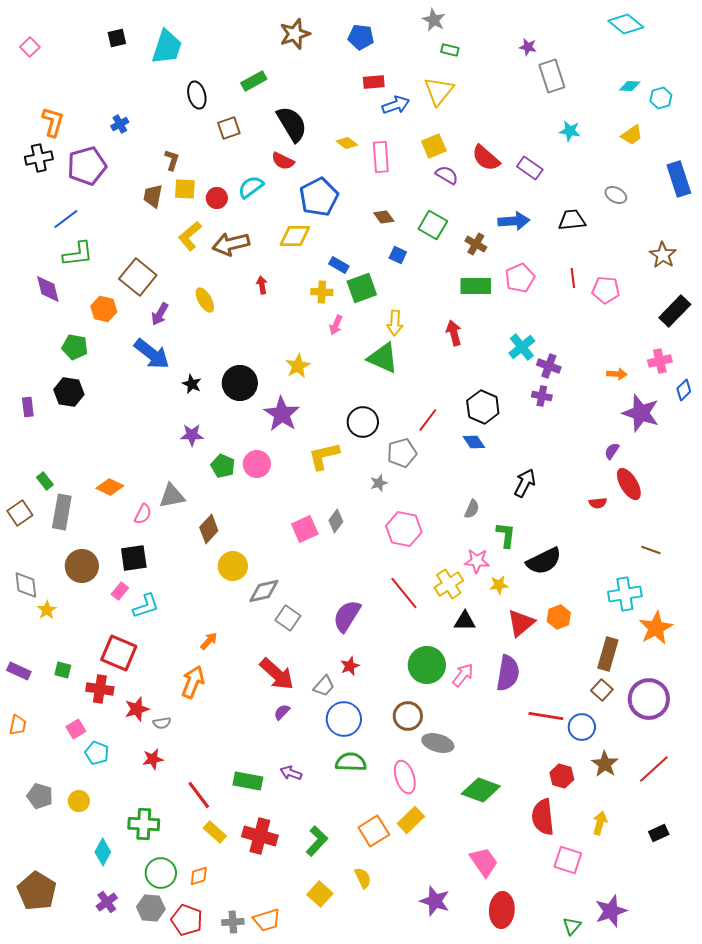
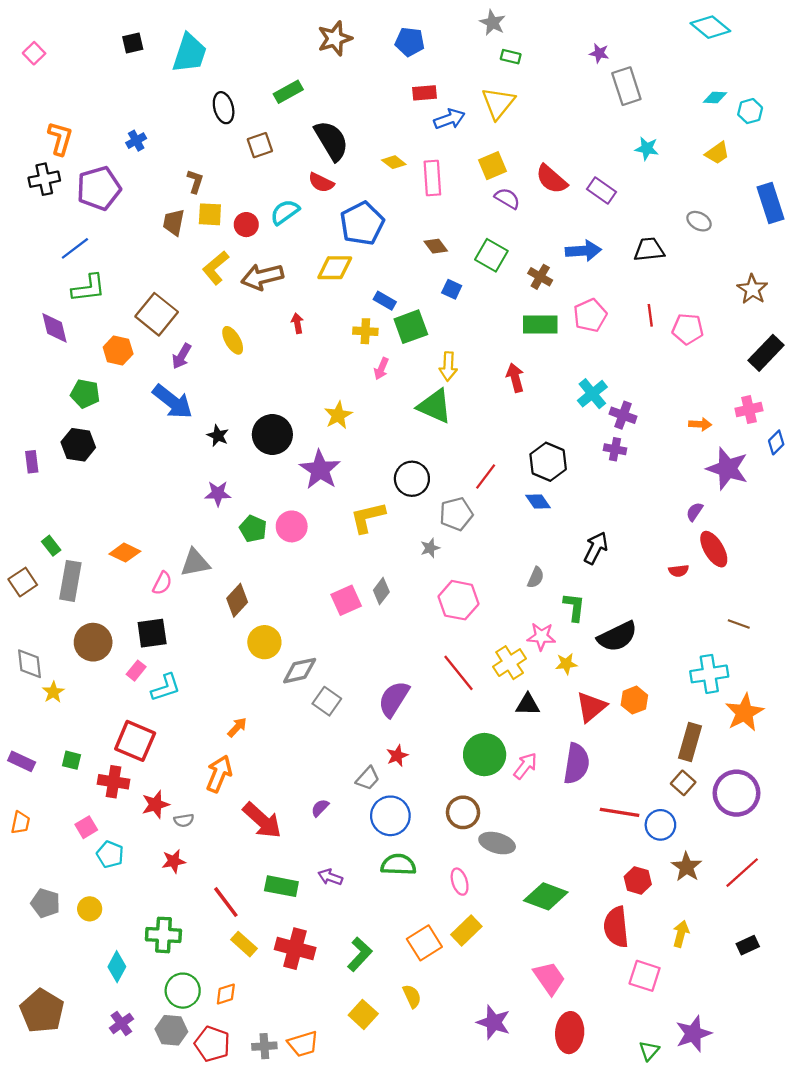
red arrow: (277, 674) -> (262, 820), moved
pink ellipse: (405, 777) -> (460, 882), size x0.7

